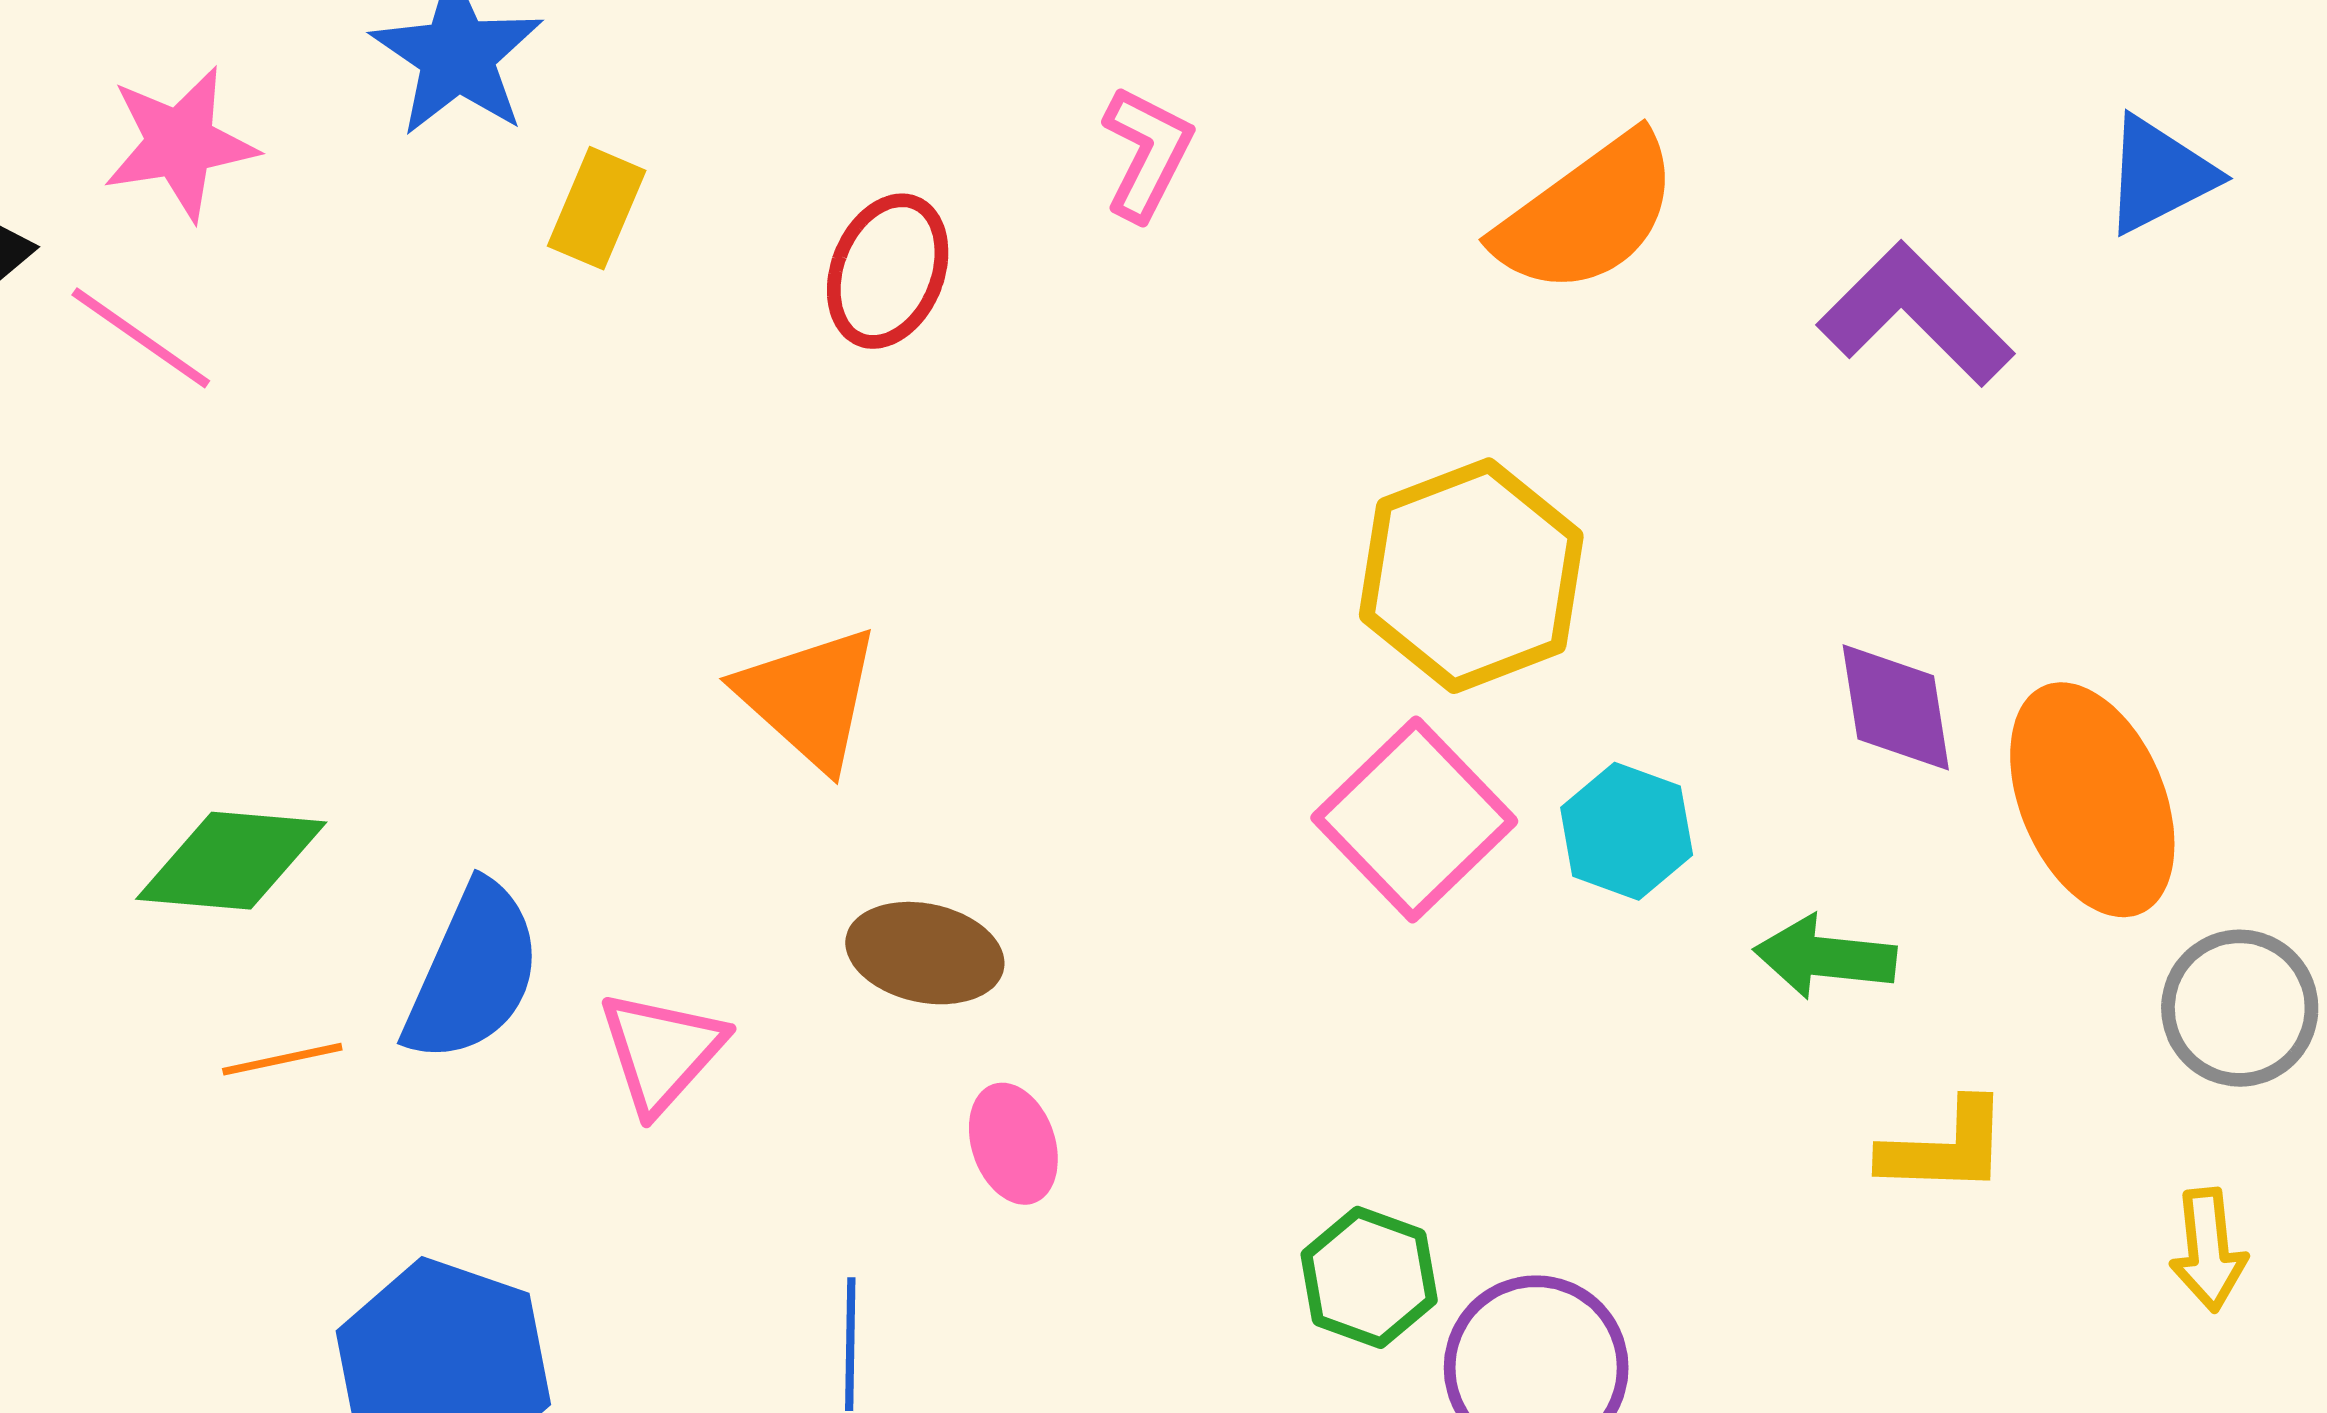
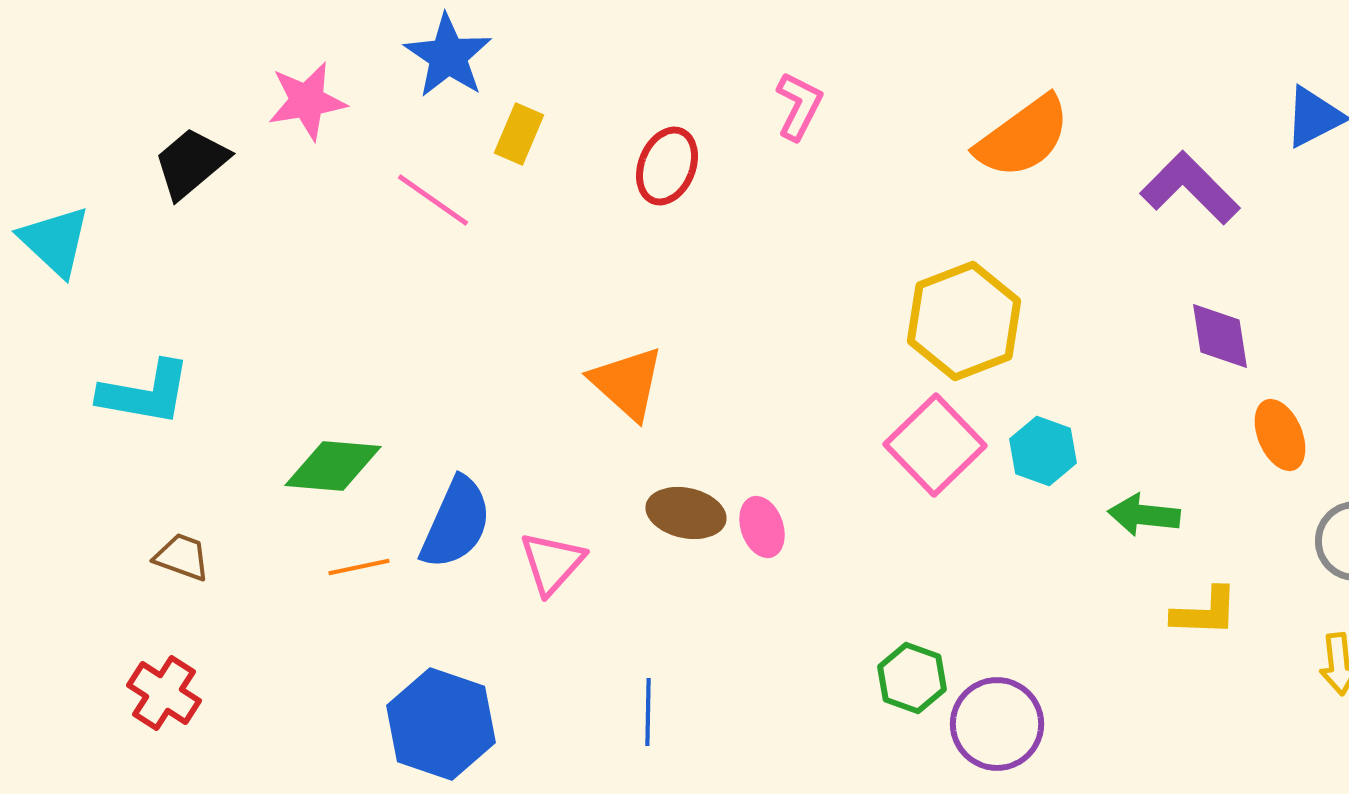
pink line: (141, 338) -> (433, 200), moved
purple diamond: (1896, 707) -> (1220, 336), moved
orange ellipse: (2092, 800) -> (1280, 435), size x0.6
pink ellipse: (1013, 1144) -> (762, 527), moved

